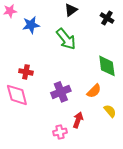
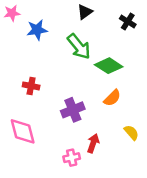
green diamond: (107, 66) -> (109, 66), moved, turned -50
orange semicircle: (94, 91) -> (112, 98), moved
pink diamond: (17, 95) -> (23, 131), moved

